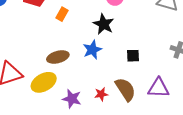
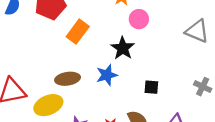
orange rectangle: (62, 14) -> (78, 32), size x1.5

